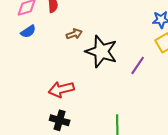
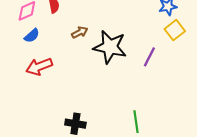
red arrow: (61, 89) -> (39, 67), moved

